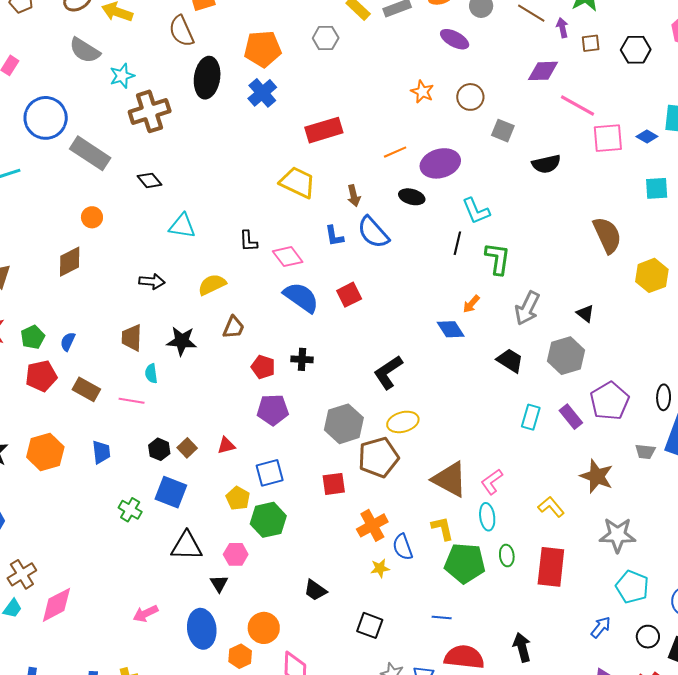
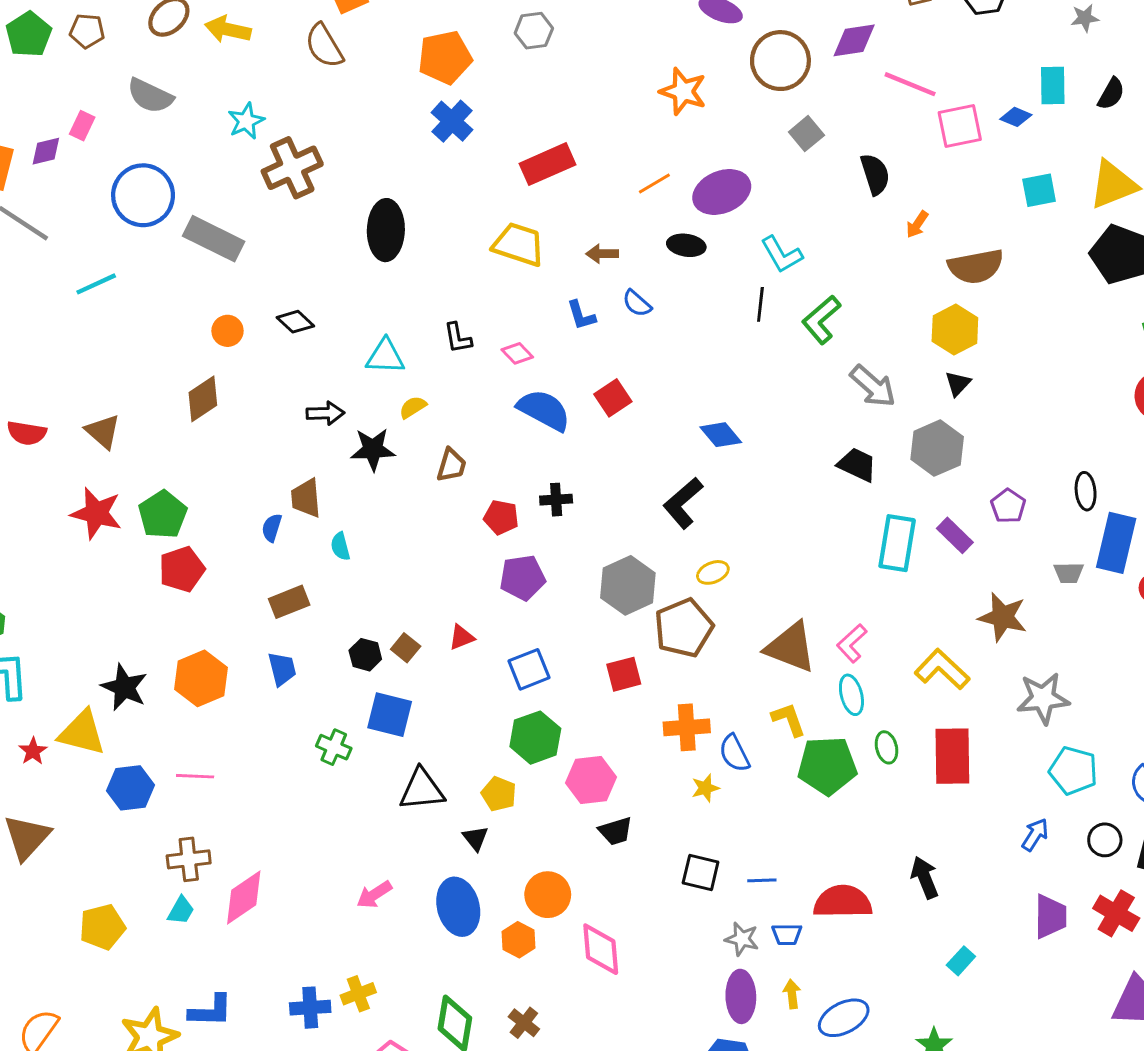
gray semicircle: (85, 50) -> (150, 96), moved
black ellipse: (207, 78) -> (386, 230), moved
orange star: (422, 92) -> (683, 91), size x1.4
brown circle: (470, 97) -> (780, 61), moved, size x1.5
gray square: (503, 131) -> (806, 134), turned 35
black semicircle: (546, 164) -> (875, 174), turned -88
black diamond: (149, 180) -> (295, 322), moved
brown arrow: (354, 196) -> (602, 254), turned 110
cyan triangle: (182, 226) -> (385, 357), moved
blue semicircle: (373, 232) -> (637, 303), size x0.6
brown semicircle: (607, 235) -> (976, 266), turned 111
pink diamond: (288, 257) -> (517, 353), size x0.7
green L-shape: (498, 259) -> (821, 320), turned -132
yellow hexagon: (652, 275) -> (955, 330), moved
yellow semicircle: (212, 285) -> (413, 407), size x0.7
orange arrow: (471, 304) -> (917, 224), moved
gray arrow: (527, 308) -> (873, 386), turned -68
black triangle: (585, 313) -> (958, 384), turned 42
blue diamond: (451, 329) -> (721, 435), moved
green pentagon: (33, 337) -> (163, 515), size x1.4
black star: (182, 341) -> (373, 449), moved
blue semicircle: (68, 342) -> (272, 528), moved
brown rectangle: (86, 389) -> (289, 602), moved, turned -44
pink line: (132, 401) -> (195, 776), moved
purple pentagon: (610, 401) -> (1008, 506), size x0.6
cyan rectangle: (531, 417) -> (897, 543), size x1.5
yellow ellipse: (403, 422) -> (713, 572), size x0.7
yellow pentagon: (238, 498) -> (499, 794), moved
yellow L-shape: (551, 507) -> (942, 669), size x1.4
orange cross: (372, 525) -> (687, 727), turned 32
pink hexagon: (236, 554) -> (591, 780), moved, size x1.4
brown cross: (22, 574) -> (189, 859), turned 32
black trapezoid: (315, 590) -> (616, 831), turned -45
blue line: (442, 617) -> (762, 880), moved

